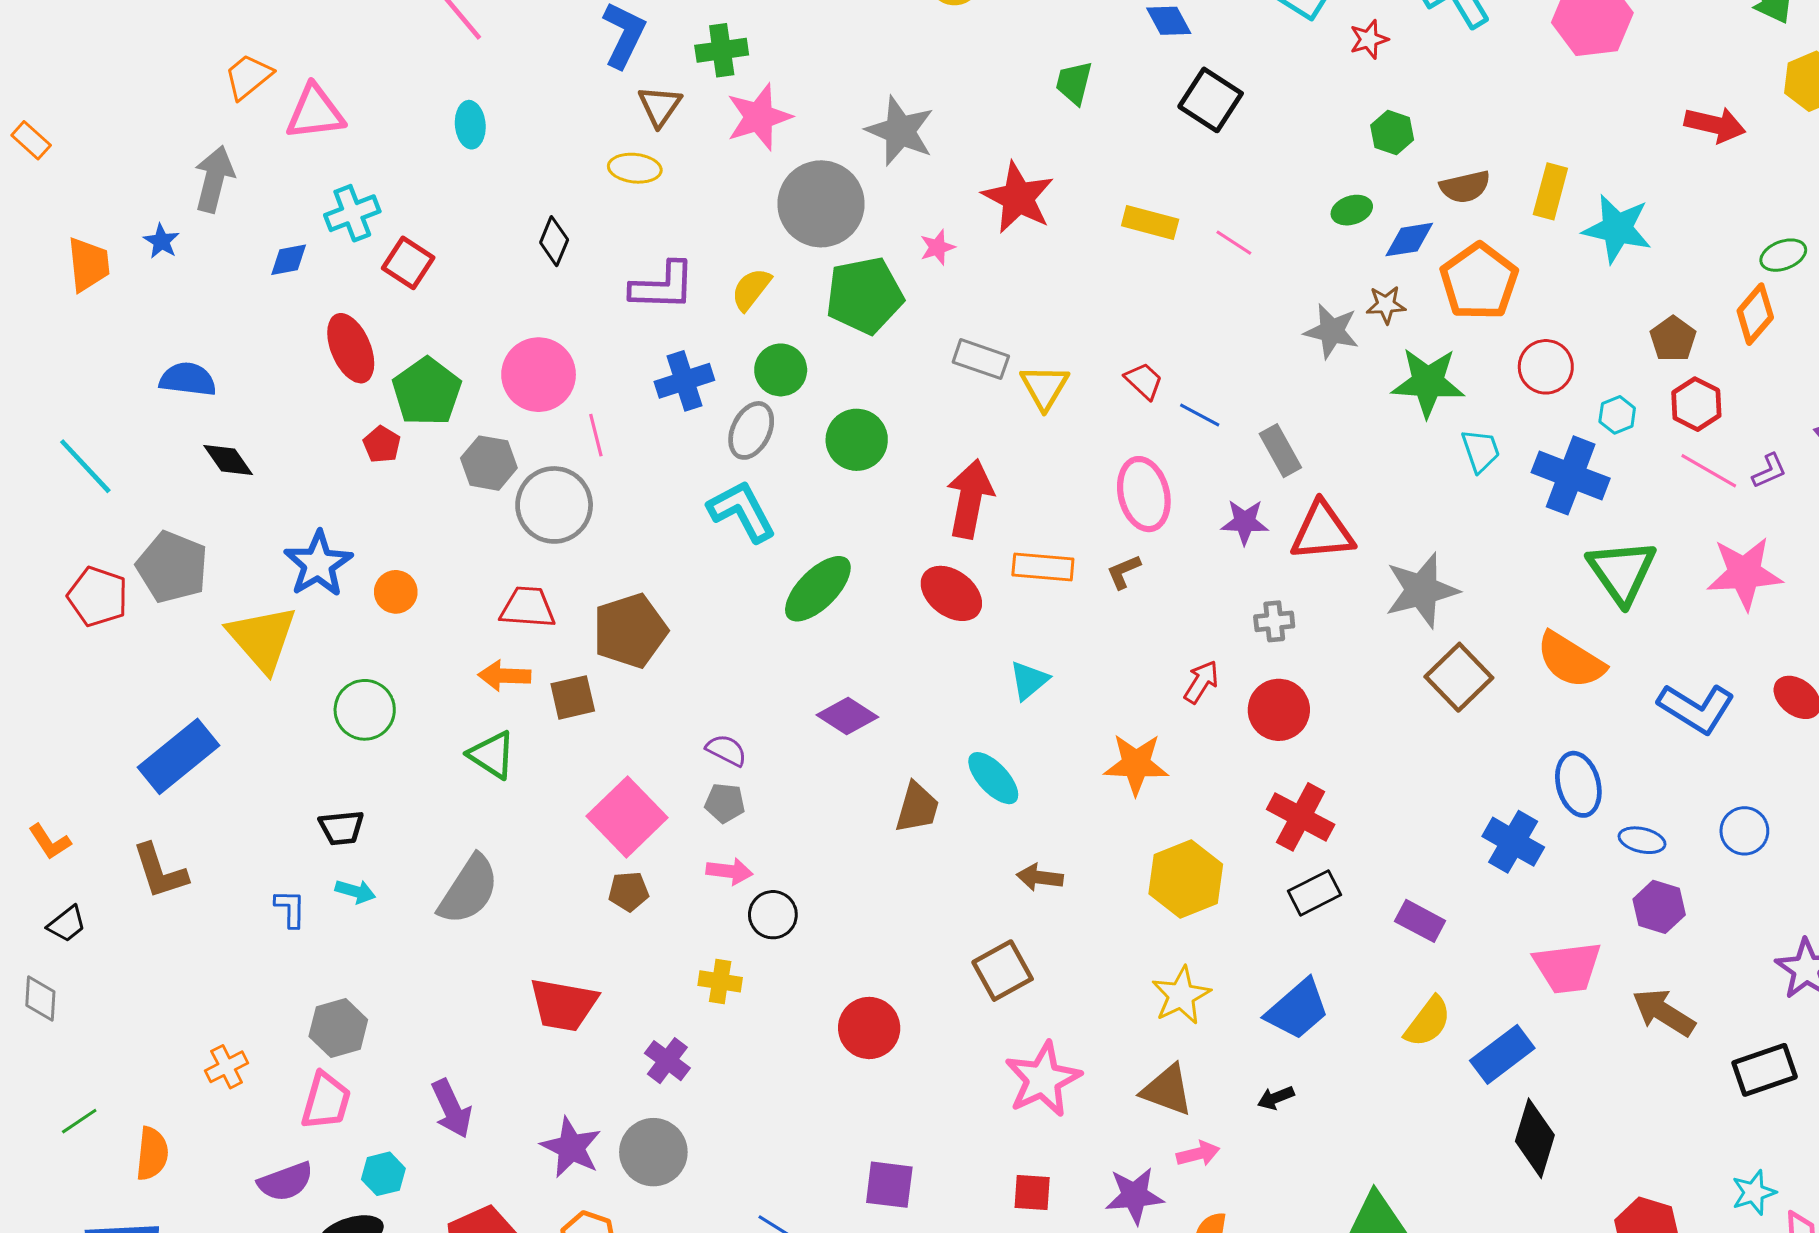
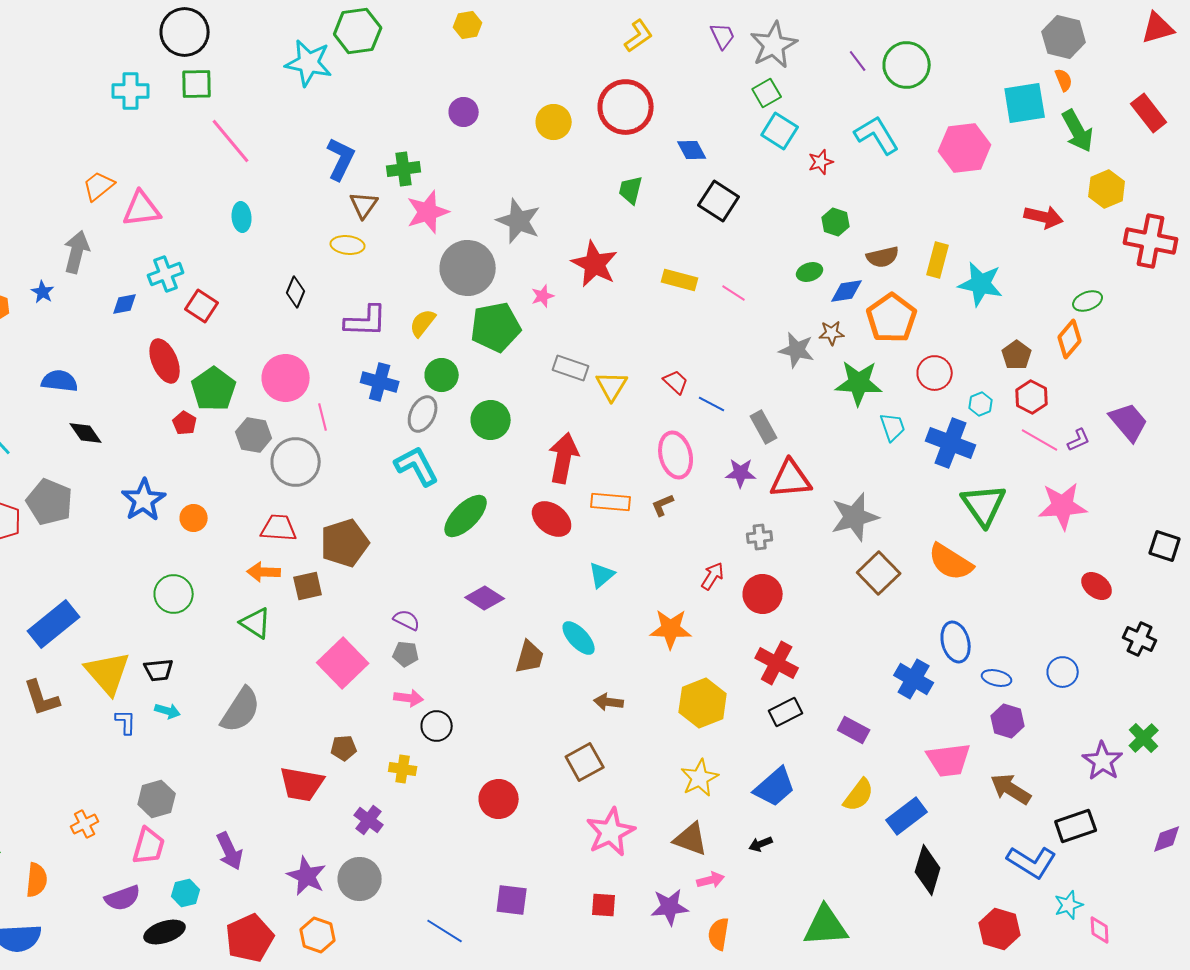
blue cross: (684, 381) -> (380, 382), turned 33
yellow triangle: (262, 638) -> (108, 673), moved
blue L-shape: (1696, 708) -> (1032, 862), moved
brown pentagon: (629, 891) -> (344, 748), moved

